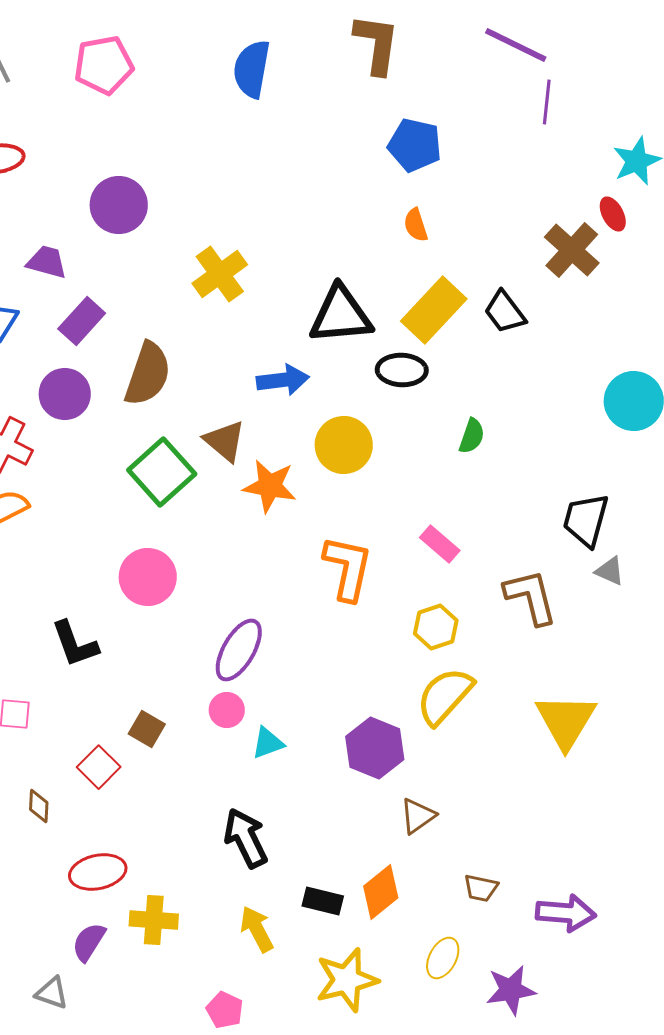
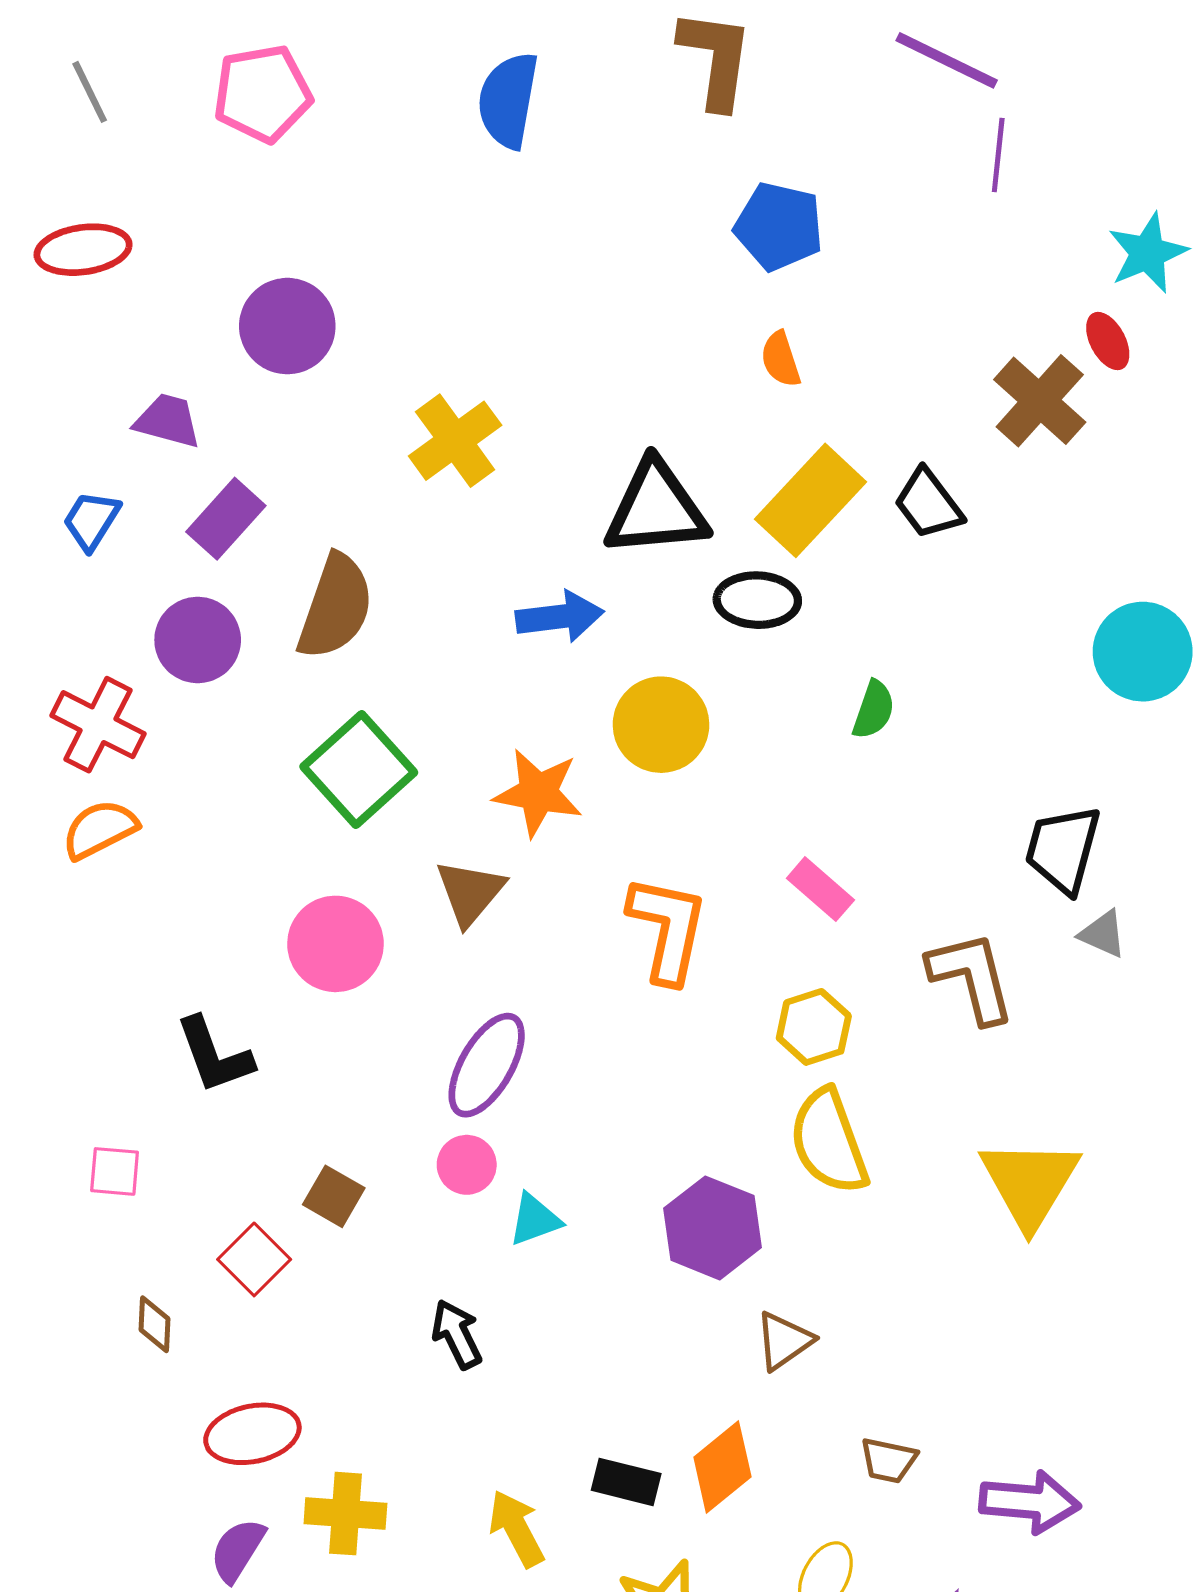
brown triangle: (225, 441) -> (470, 892), moved, turned 30
yellow semicircle: (445, 696) -> (829, 1142), turned -62
black arrow: (246, 838) -> (457, 1334), moved, size x0.7

